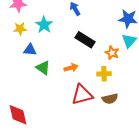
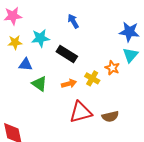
cyan star: (44, 25) -> (40, 38), turned 30
black rectangle: (85, 40) -> (67, 54), moved
yellow cross: (104, 74) -> (92, 78), moved, turned 32

